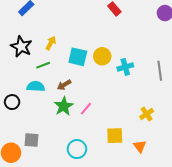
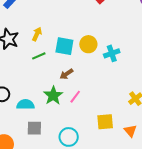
green line: (43, 65) -> (39, 56), moved
brown arrow: (64, 85) -> (66, 74), moved
cyan semicircle: (36, 86) -> (25, 104), moved
gray square: (32, 140) -> (34, 128), moved

